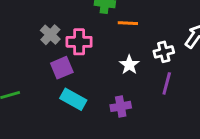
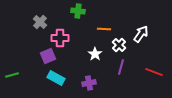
orange line: (128, 23) -> (104, 29), moved
gray cross: (50, 35) -> (40, 22), moved
white cross: (164, 52) -> (119, 45), turned -32

